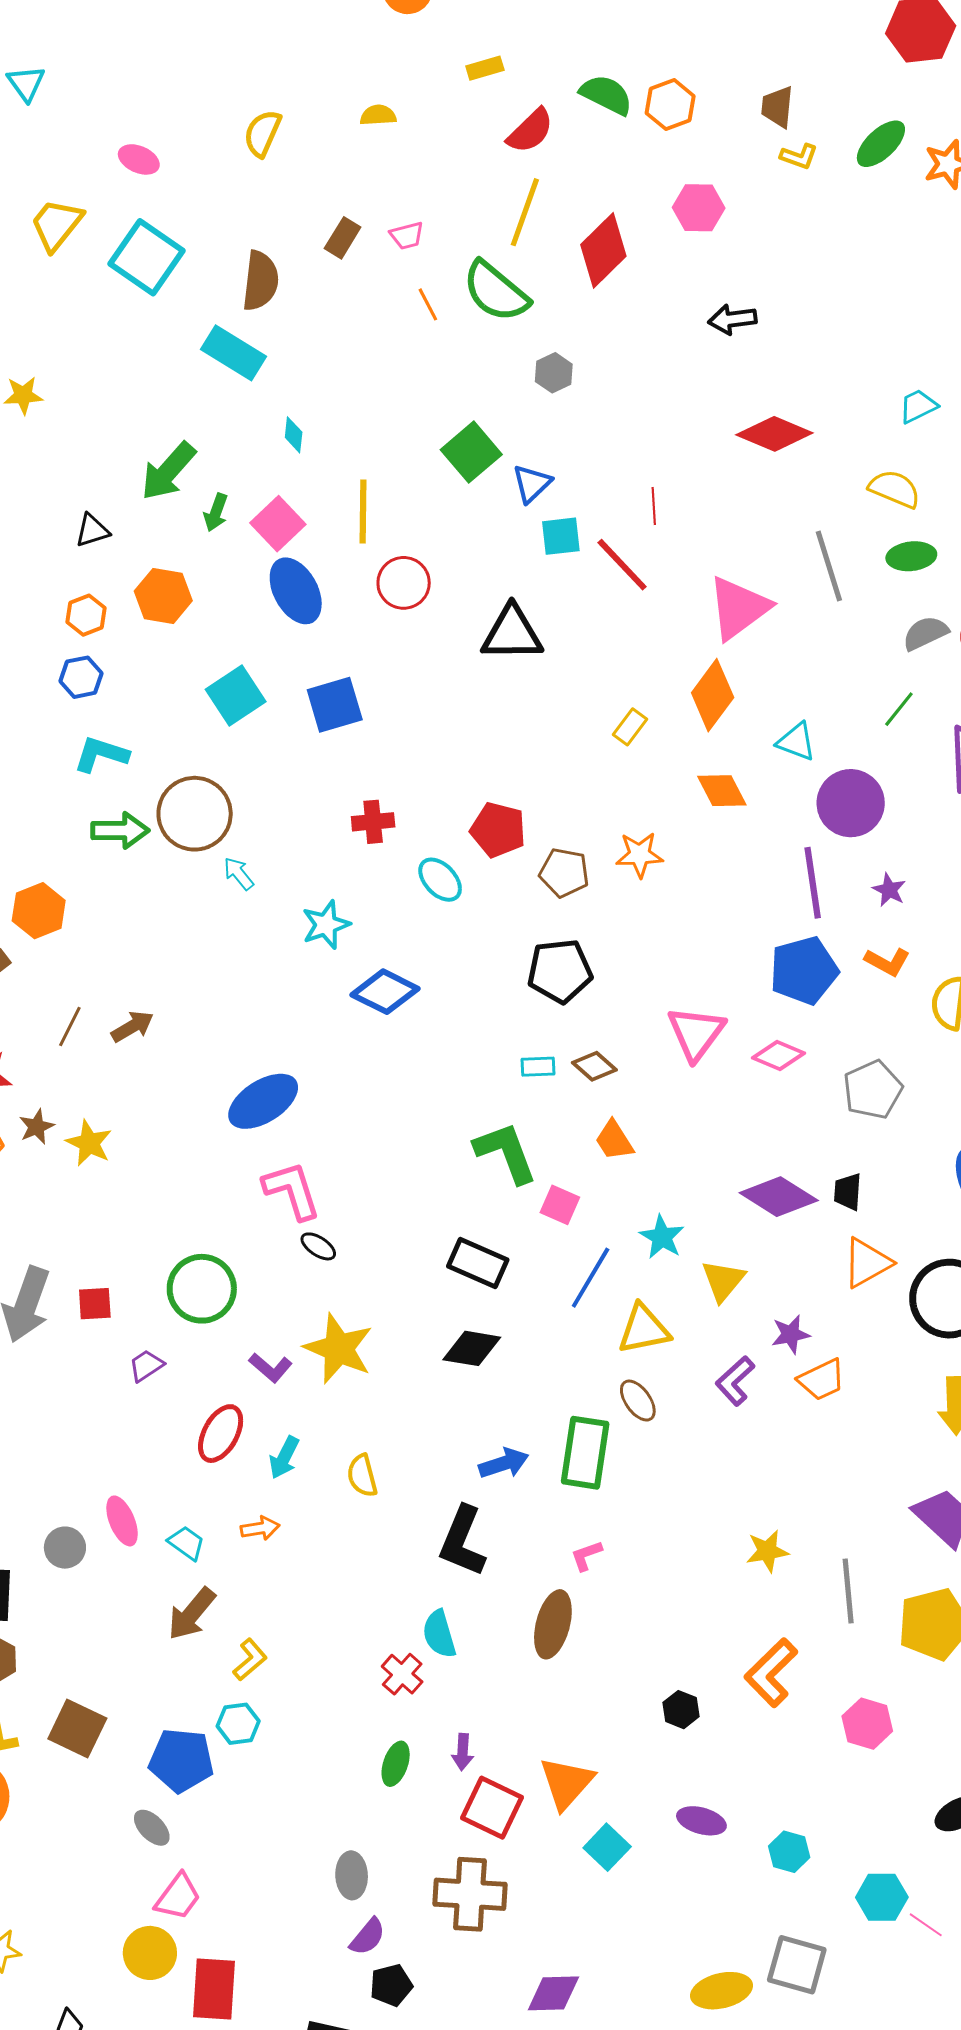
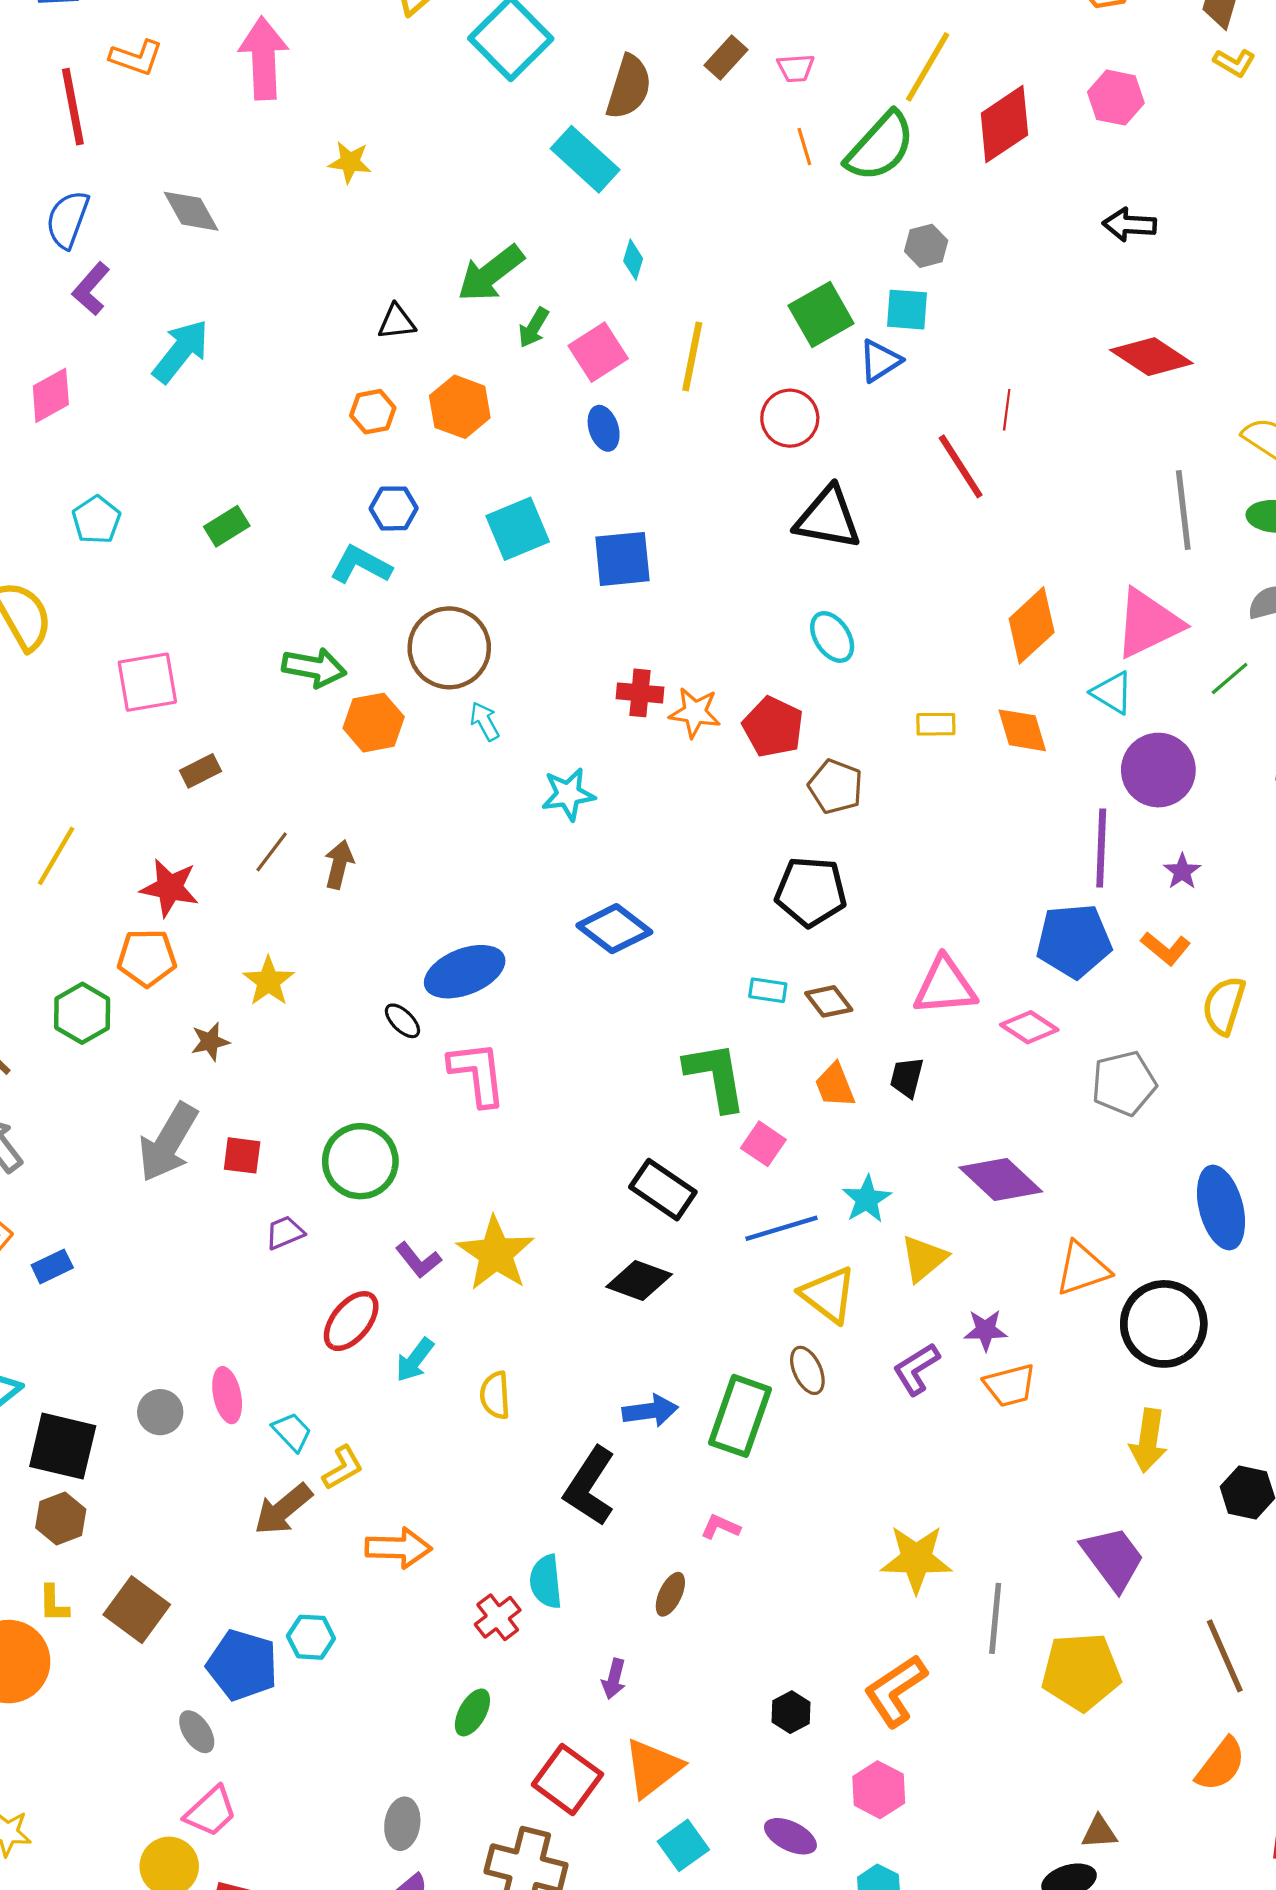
green semicircle: (496, 292) -> (880, 147), turned -98
cyan square: (561, 536) -> (907, 310), moved
red circle: (404, 583) -> (790, 418), moved
blue ellipse: (296, 591) -> (604, 428), size x0.6
pink triangle: (739, 608) -> (1148, 623), moved
blue hexagon: (81, 677) -> (394, 508), moved
yellow rectangle: (630, 727) -> (936, 724), moved, turned 42
green arrow: (120, 830) -> (314, 668), moved
orange star: (640, 855) -> (695, 713), moved
cyan ellipse: (440, 880) -> (832, 637), moved
orange hexagon: (39, 911) -> (374, 723), moved
blue diamond: (385, 992) -> (614, 929), moved
brown arrow: (132, 1026) -> (339, 864), turned -57
pink triangle: (696, 1033) -> (945, 986), turned 38
brown star: (37, 1127) -> (210, 1042), moved
black trapezoid: (848, 1192) -> (907, 1077), moved
black ellipse: (318, 1246) -> (402, 1021), moved
blue line: (591, 1278) -> (782, 1228), turned 32
yellow triangle: (644, 1329) -> (828, 1295), turned 38
orange arrow: (260, 1528) -> (398, 1548), moved, size x1.5
yellow star: (767, 1551) -> (916, 1559), size x1.5
pink L-shape: (586, 1555) -> (720, 1527), turned 33
brown ellipse: (553, 1624) -> (670, 1594), size x0.6
yellow L-shape: (250, 1660) -> (343, 1468), moved
pink hexagon: (867, 1724) -> (879, 1790), moved
purple arrow: (463, 1752) -> (614, 1679), moved

